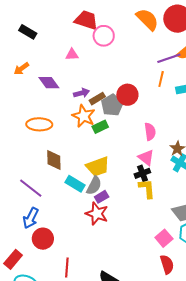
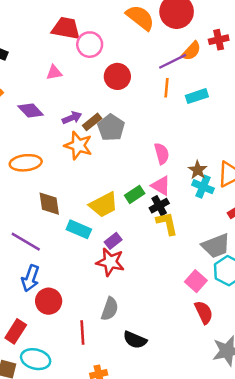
red circle: (127, 95) -> (117, 76), moved
green rectangle: (100, 127) -> (135, 194), moved
gray semicircle: (94, 185) -> (110, 309), moved

